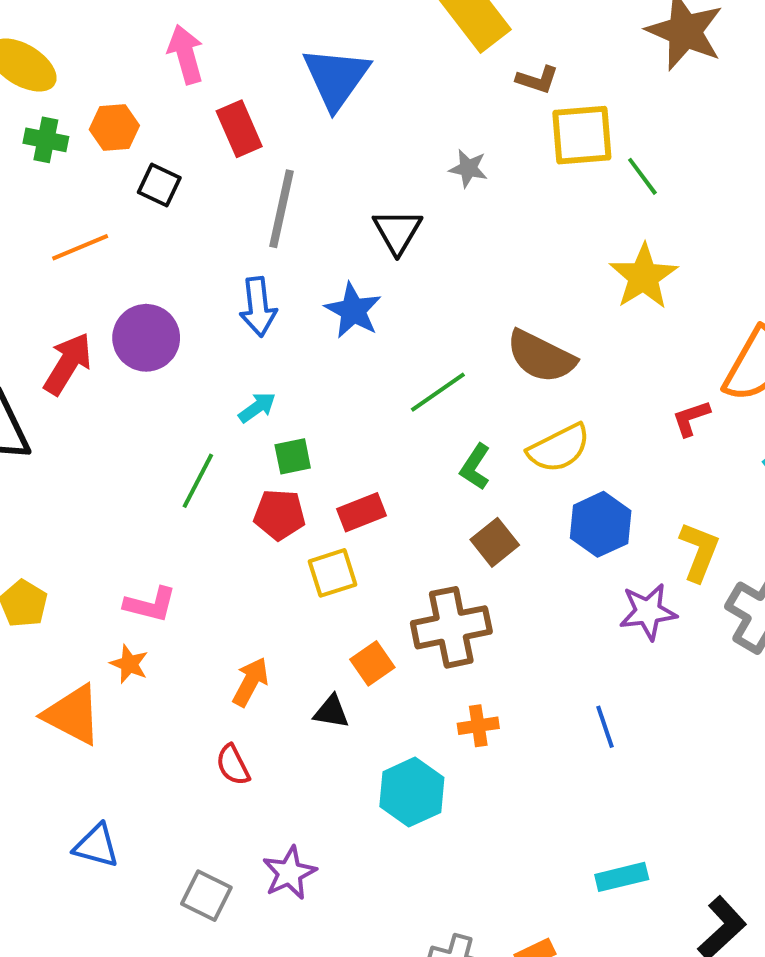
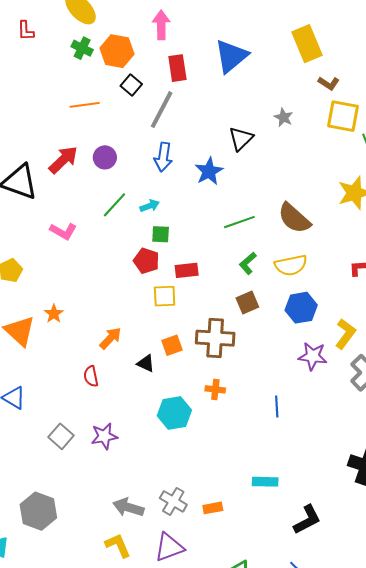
orange hexagon: (114, 127) -> (117, 51), size x1.4
gray line: (281, 209) -> (162, 110), moved
purple circle: (146, 338) -> (105, 157), size x0.7
green line: (198, 481) -> (115, 205), moved
pink L-shape: (150, 604) -> (63, 231), moved

